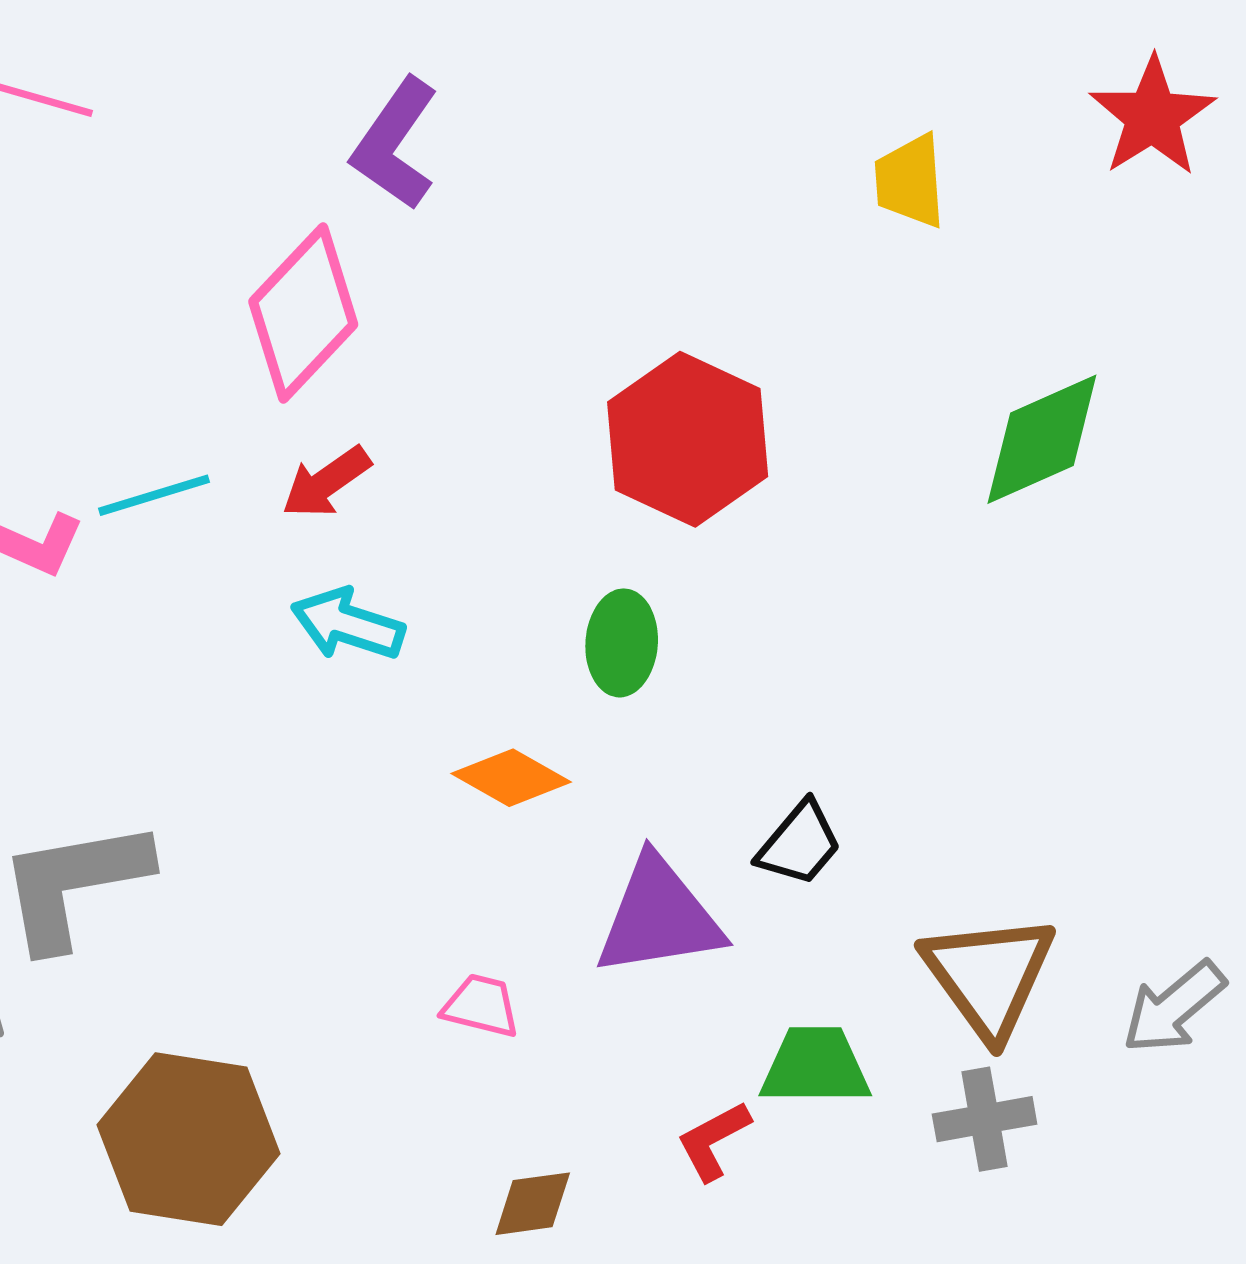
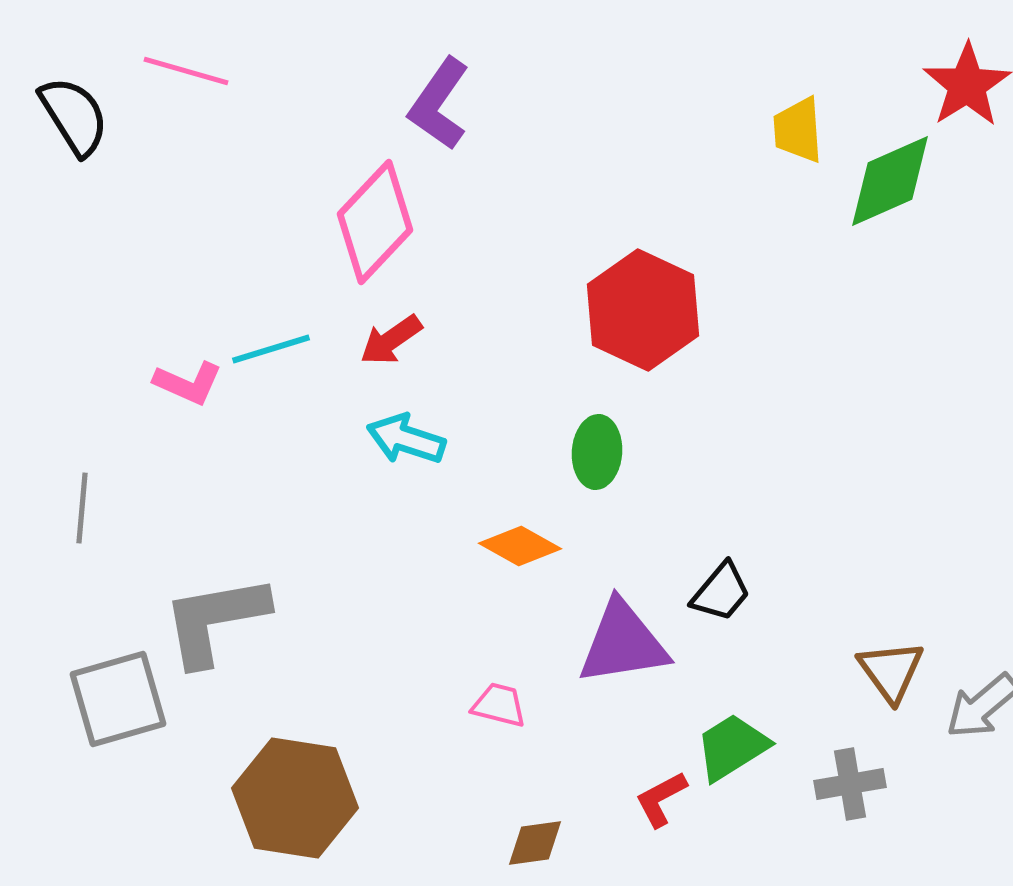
green diamond: (1042, 439) -> (890, 181), moved
brown triangle: (989, 976) -> (891, 671), moved, size x0.7
green trapezoid: (815, 1066) -> (732, 747), turned -32

